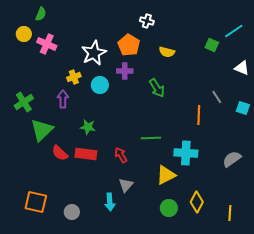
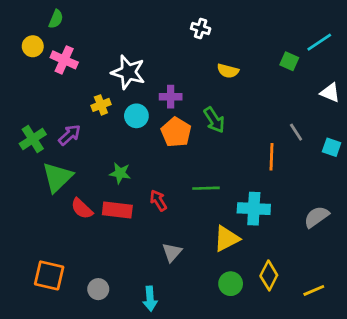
orange pentagon: (129, 45) -> (176, 132), moved
white star: (94, 53) -> (128, 72), turned -30
purple arrow: (63, 99) -> (70, 135), moved, turned 48
red arrow: (121, 155) -> (158, 200), moved
cyan arrow: (110, 202) -> (150, 299), moved
yellow line: (230, 213) -> (314, 290), turned 63

